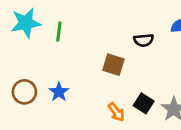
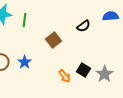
black semicircle: (144, 40) -> (84, 26), turned -32
brown square: (113, 65) -> (54, 40), moved, turned 35

